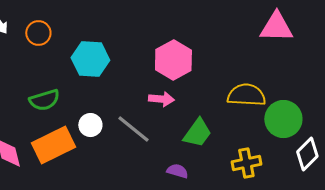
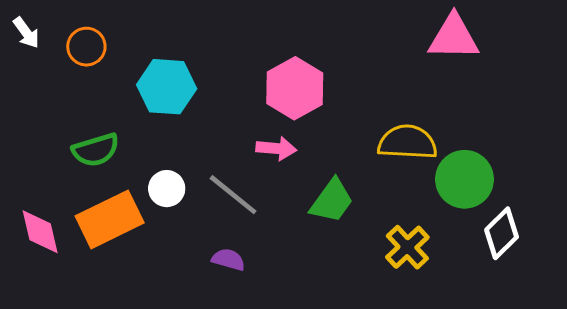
yellow cross: (246, 163) -> (407, 247), turned -32
purple semicircle: (177, 171) -> (228, 260), moved

